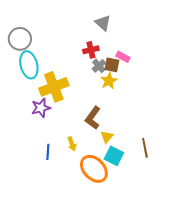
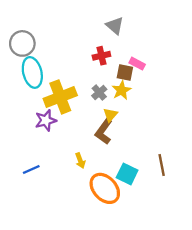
gray cross: (99, 66) -> (99, 93), moved
yellow triangle: (107, 137) -> (110, 115), moved
blue line: (48, 152) -> (31, 169), moved, turned 63

